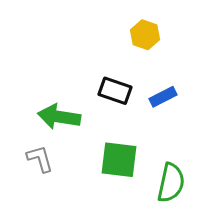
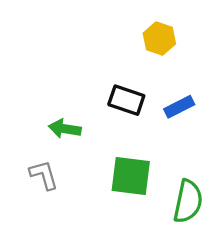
green arrow: (59, 117) -> (65, 129), size x0.7

